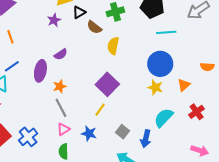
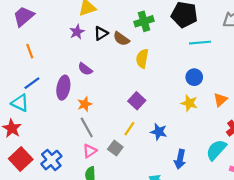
black triangle: (79, 12) -> (101, 33), moved
purple semicircle: (61, 54) -> (85, 69), turned 72
blue circle: (160, 64) -> (194, 77), size x0.6
purple square: (107, 84) -> (137, 101), size x0.7
cyan semicircle: (164, 118) -> (216, 150), moved
gray square: (122, 132) -> (115, 148), moved
blue star: (89, 133) -> (159, 132), moved

